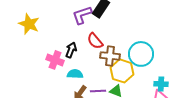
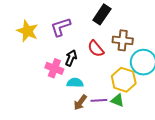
purple L-shape: (82, 15) -> (61, 27), moved
brown cross: (110, 56) -> (123, 40), moved

